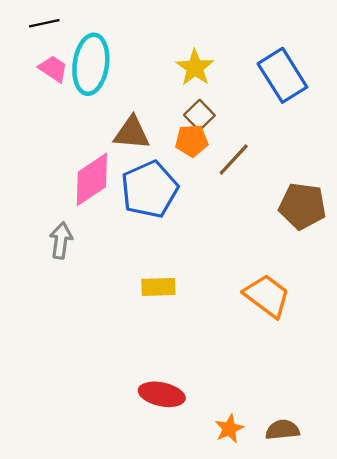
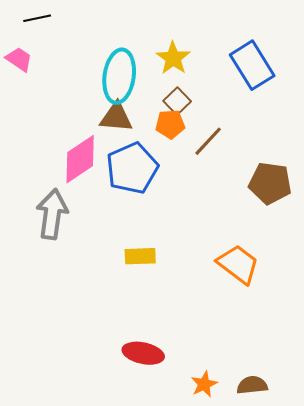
cyan ellipse: (91, 64) -> (119, 76), moved
pink trapezoid: (53, 69) -> (19, 59), moved
gray arrow: (61, 240) -> (52, 214), size x1.5

